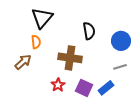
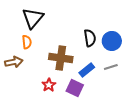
black semicircle: (89, 31) -> (90, 38), moved
brown arrow: (23, 62) -> (14, 62), turned 30
blue rectangle: (106, 88) -> (87, 70), moved

